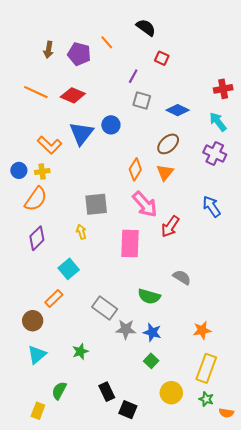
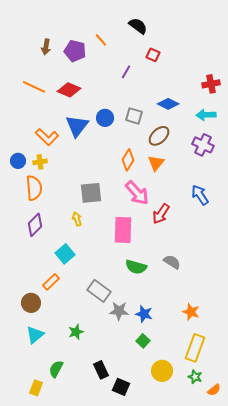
gray square: (142, 101) -> (134, 116), moved
cyan arrow: (218, 122) -> (206, 115), turned -54
orange semicircle: (36, 199) -> (34, 188), turned -40
green semicircle: (149, 296) -> (136, 267), moved
orange star: (202, 330) -> (191, 312), turned 30
orange semicircle: (226, 413) -> (214, 390), turned -48

